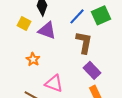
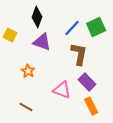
yellow square: (24, 23) -> (10, 35), moved
pink triangle: (54, 83) -> (62, 90), moved

